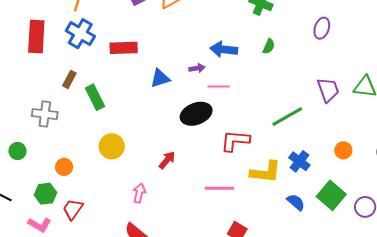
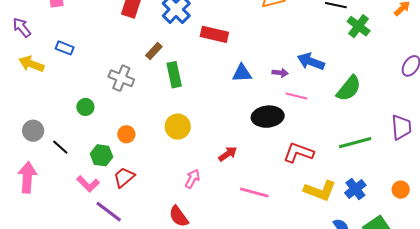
green semicircle: (269, 46) -> (349, 88), moved, size x1.8
pink line: (219, 188) -> (254, 192), moved

